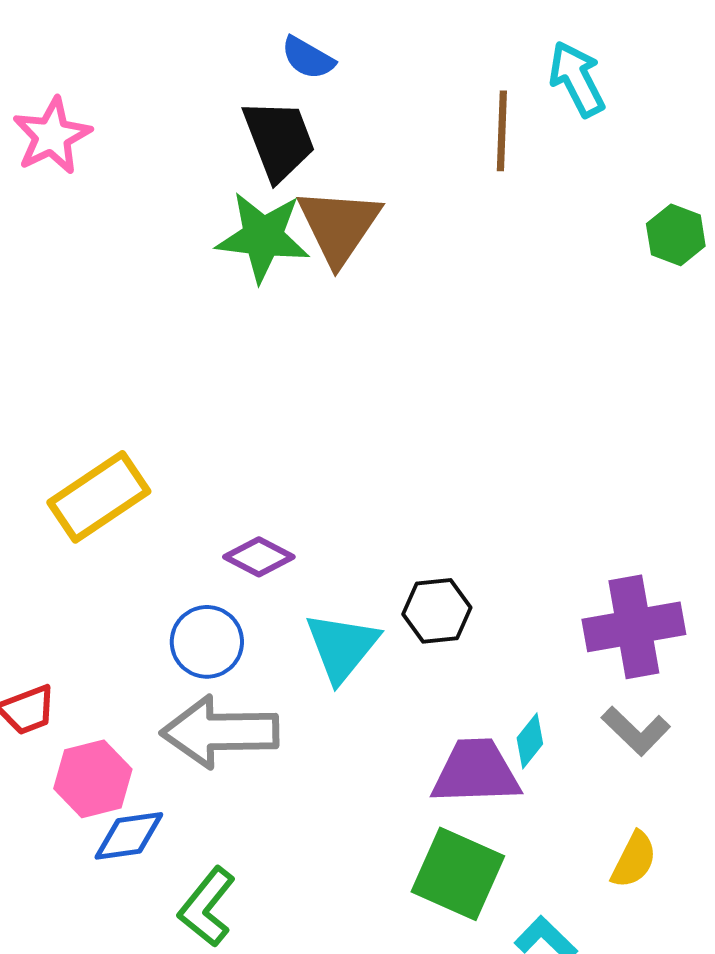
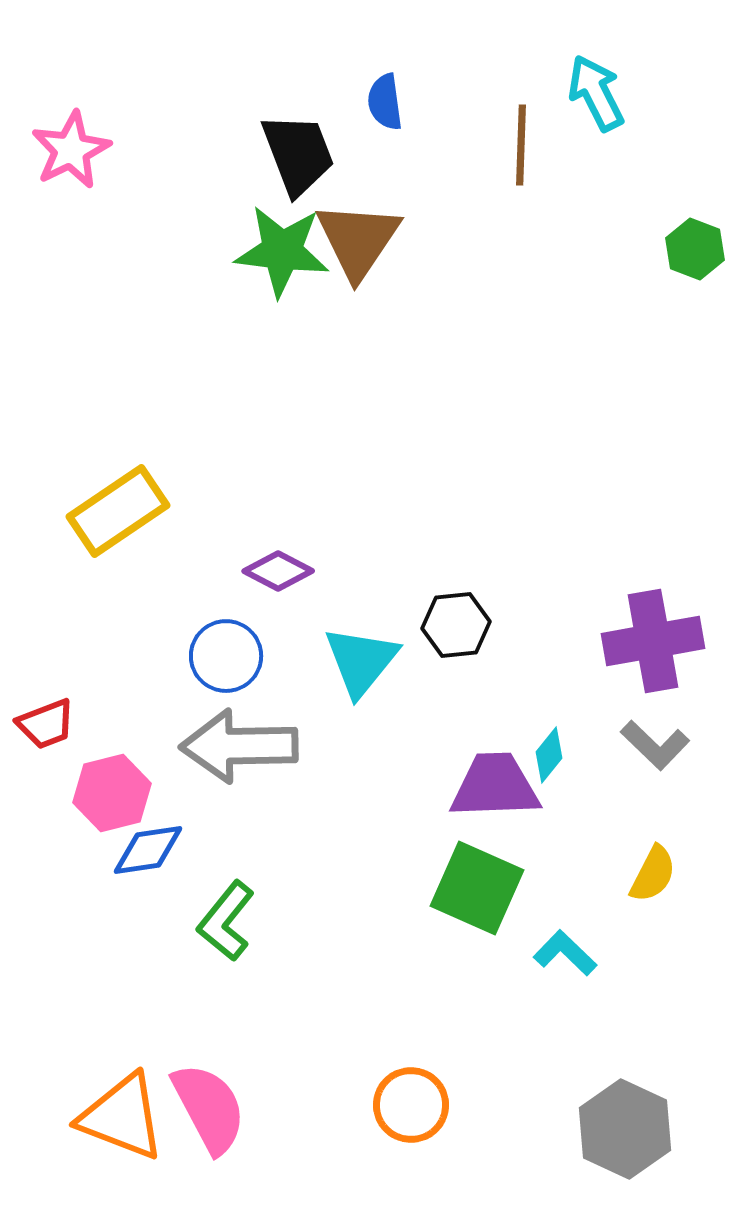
blue semicircle: (308, 58) -> (385, 102), moved, turned 52

